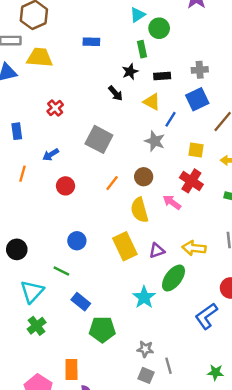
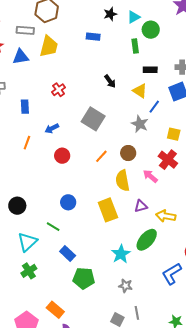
yellow trapezoid: (40, 57) -> (49, 46), turned 95
black star: (130, 72) -> (110, 14), moved
purple triangle: (157, 251) -> (141, 206), moved
gray star: (145, 349) -> (126, 286), moved
orange rectangle: (71, 370) -> (55, 310), turned -54

